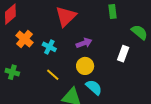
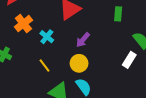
purple arrow: (84, 43) -> (83, 40), turned 140
white rectangle: (123, 54) -> (129, 60), moved

